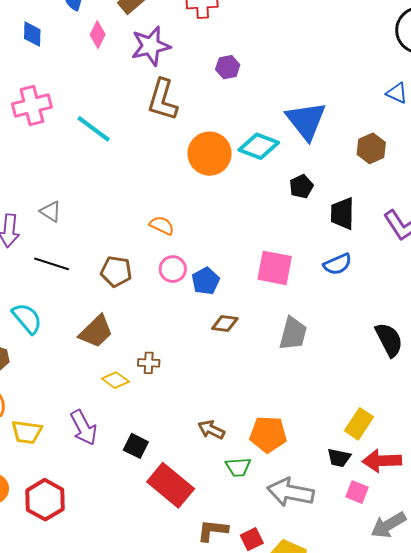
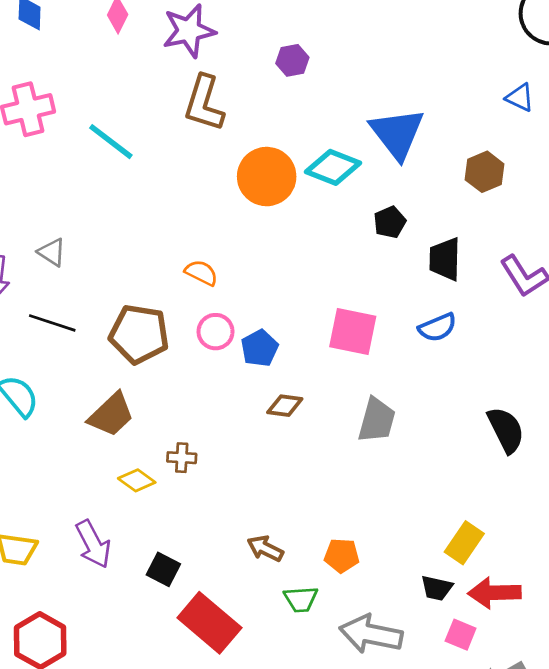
brown pentagon: (116, 271) -> (139, 334), size x1.4
orange pentagon: (268, 434) -> (342, 556), size x0.7

